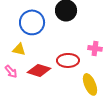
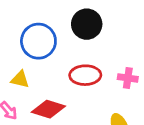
red ellipse: (68, 60) -> (85, 75), moved

